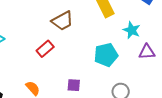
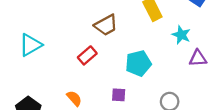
cyan pentagon: (106, 55) -> (138, 63), moved

